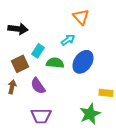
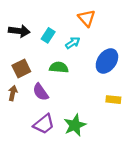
cyan rectangle: (38, 51) -> (48, 35), moved
blue ellipse: (83, 62) -> (107, 61), moved
green star: (90, 114) -> (75, 125), moved
purple trapezoid: (41, 116) -> (44, 124), turned -40

